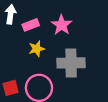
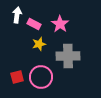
pink rectangle: (31, 25) -> (34, 24), turned 48

